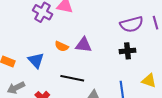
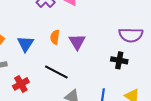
purple triangle: (84, 45) -> (77, 42), turned 36
orange semicircle: (62, 46) -> (55, 37), turned 56

